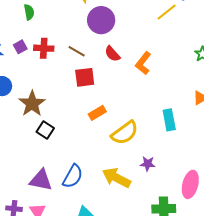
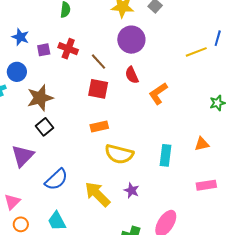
purple square: (20, 47) -> (44, 50), moved
yellow semicircle: (125, 133) -> (119, 154), turned 32
purple triangle: (41, 180) -> (23, 156), moved, turned 45

